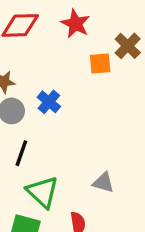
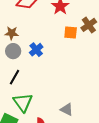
gray triangle: (103, 183) -> (67, 109), moved

